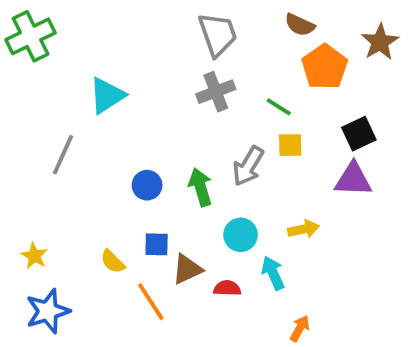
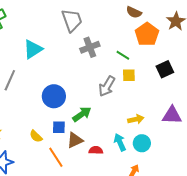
gray trapezoid: (218, 34) -> (72, 20), moved
purple triangle: (353, 179) -> (172, 115), moved
blue circle: (147, 185) -> (54, 96), size x1.5
green arrow: (200, 187) -> (82, 114), moved, turned 72
cyan circle: (241, 235) -> (142, 143), moved

